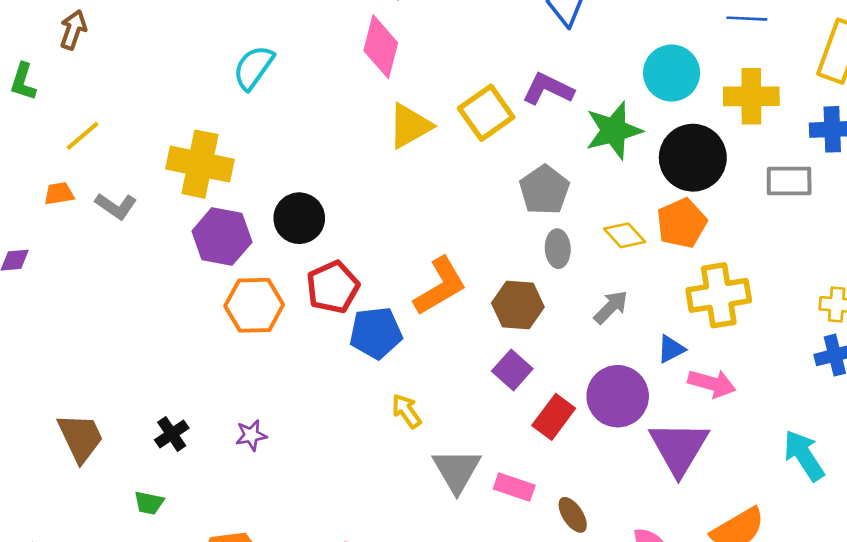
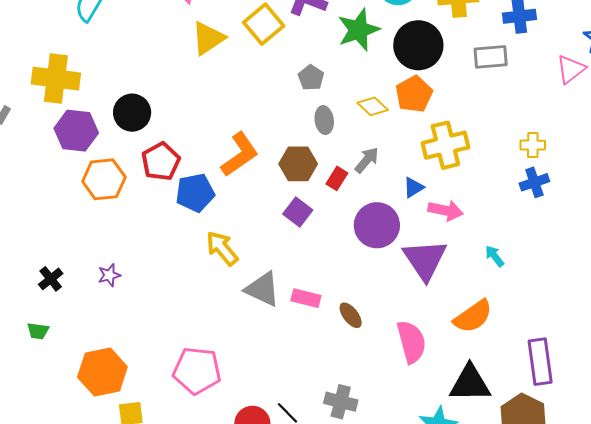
gray pentagon: (544, 190) -> (311, 78), size x0.7
yellow arrow: (406, 411) -> (222, 248), size x1.4
red rectangle: (554, 417) -> (337, 178), moved, size x0.7
cyan arrow: (804, 456) -> (495, 256), moved, size x0.6
gray triangle: (457, 470) -> (263, 289), turned -30

